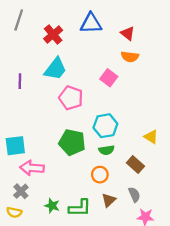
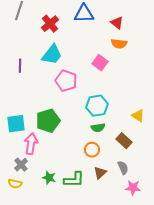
green pentagon: (72, 142) -> (48, 121), moved, turned -30
pink arrow: (32, 168) -> (31, 144), turned 95

